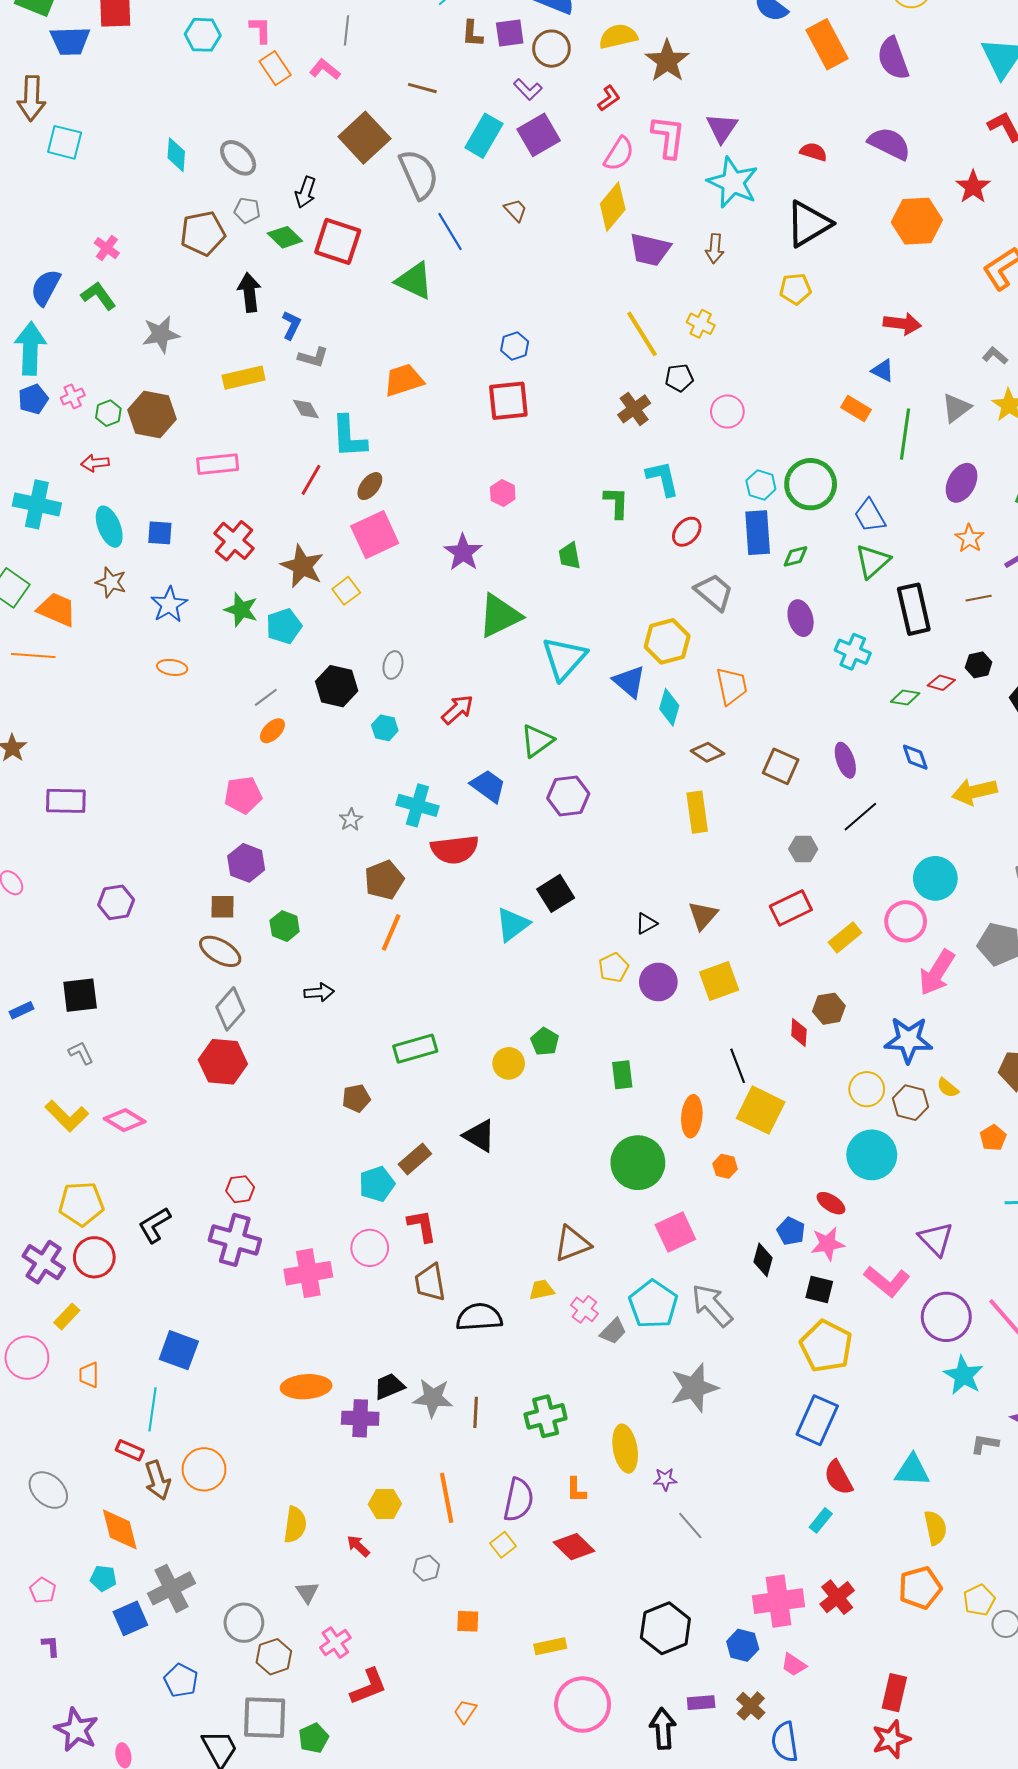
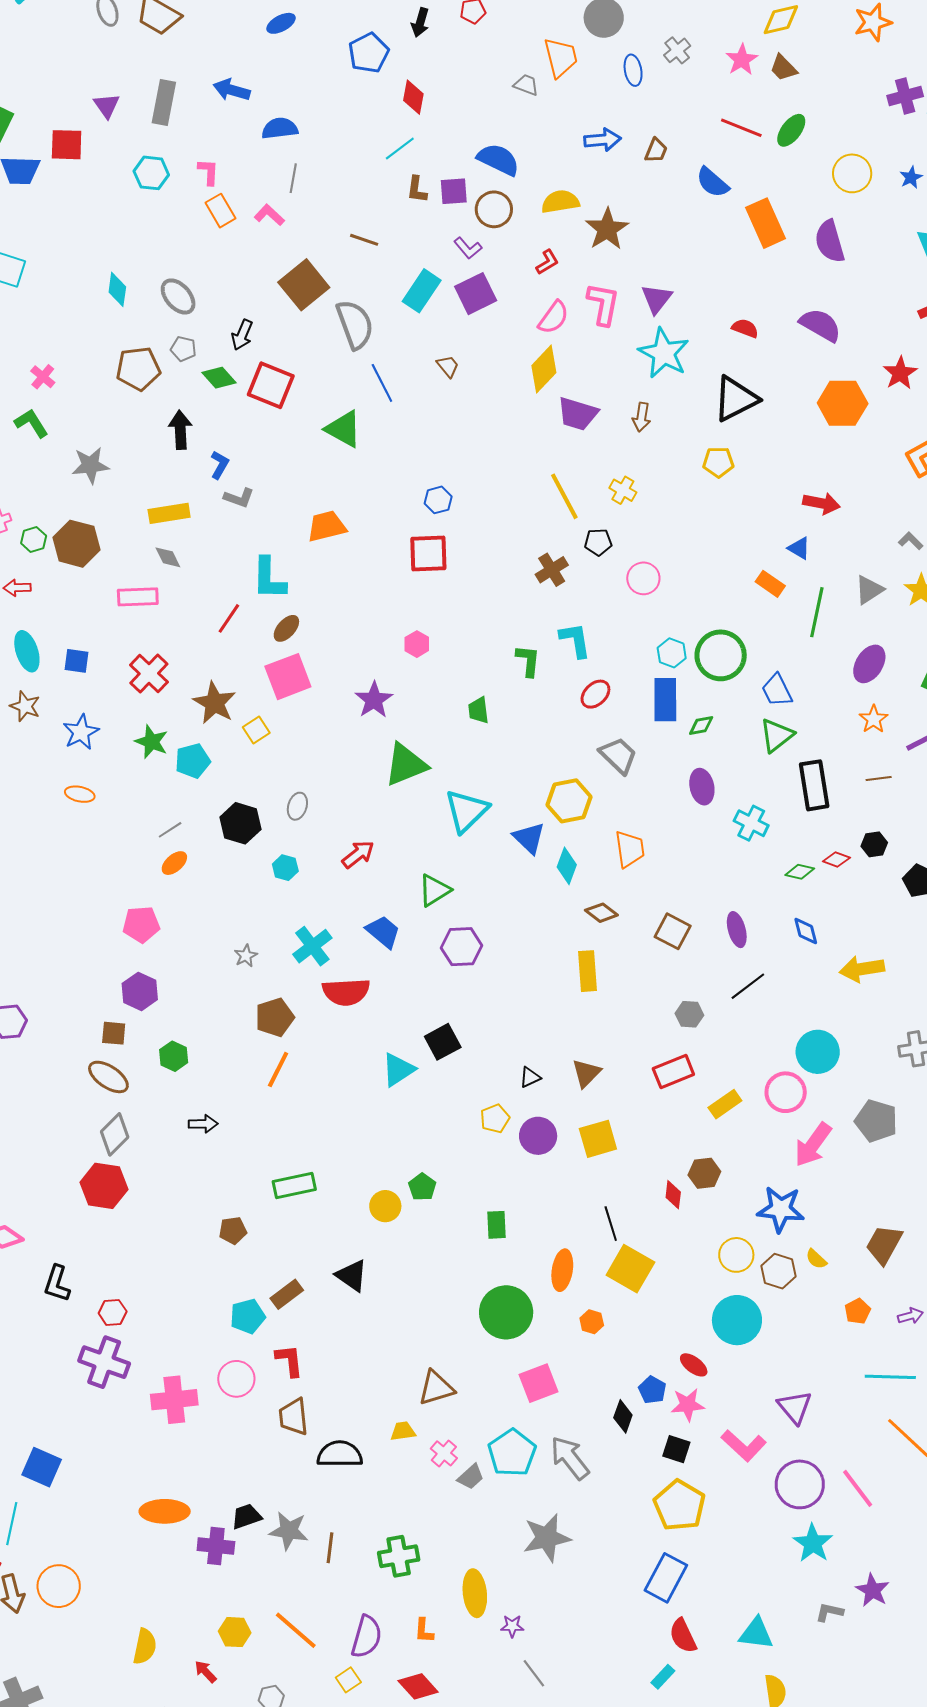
gray diamond: (306, 409) -> (168, 557), moved
cyan cross: (417, 805) -> (312, 946), turned 33
black L-shape: (155, 1225) -> (57, 1284), moved, turned -45
orange line: (447, 1498) -> (296, 1630), turned -42

